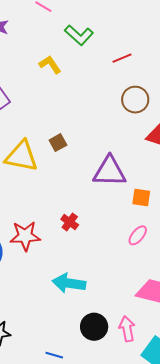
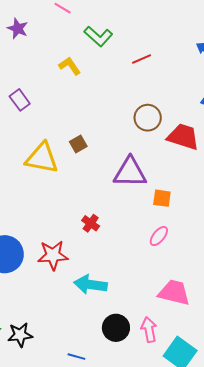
brown circle: (135, 100) -> (148, 118), moved
red star: (25, 236) -> (53, 255), moved

